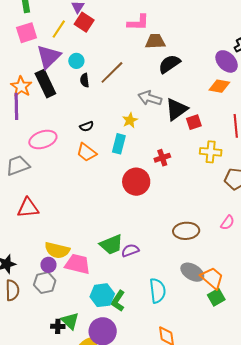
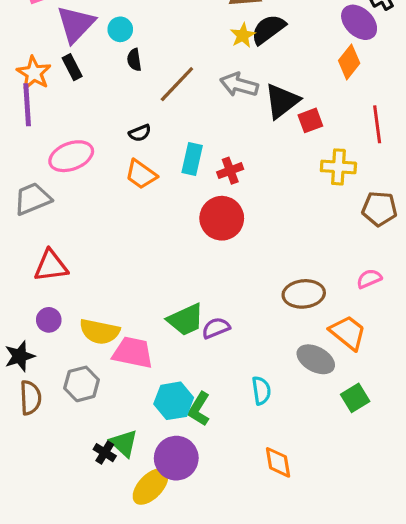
brown line: (112, 72) -> (177, 84), moved
black rectangle: (45, 84) -> (72, 67), size x0.6
orange diamond: (219, 86) -> (349, 62), turned -60
yellow star: (130, 120) -> (243, 35), moved
red cross: (162, 158) -> (230, 171), moved
pink semicircle: (228, 223) -> (369, 279), turned -147
purple circle: (48, 265) -> (49, 320), moved
orange trapezoid: (212, 278) -> (348, 333), moved
cyan semicircle: (157, 291) -> (261, 391), size x0.7
black cross: (58, 326) -> (105, 453), turned 32

